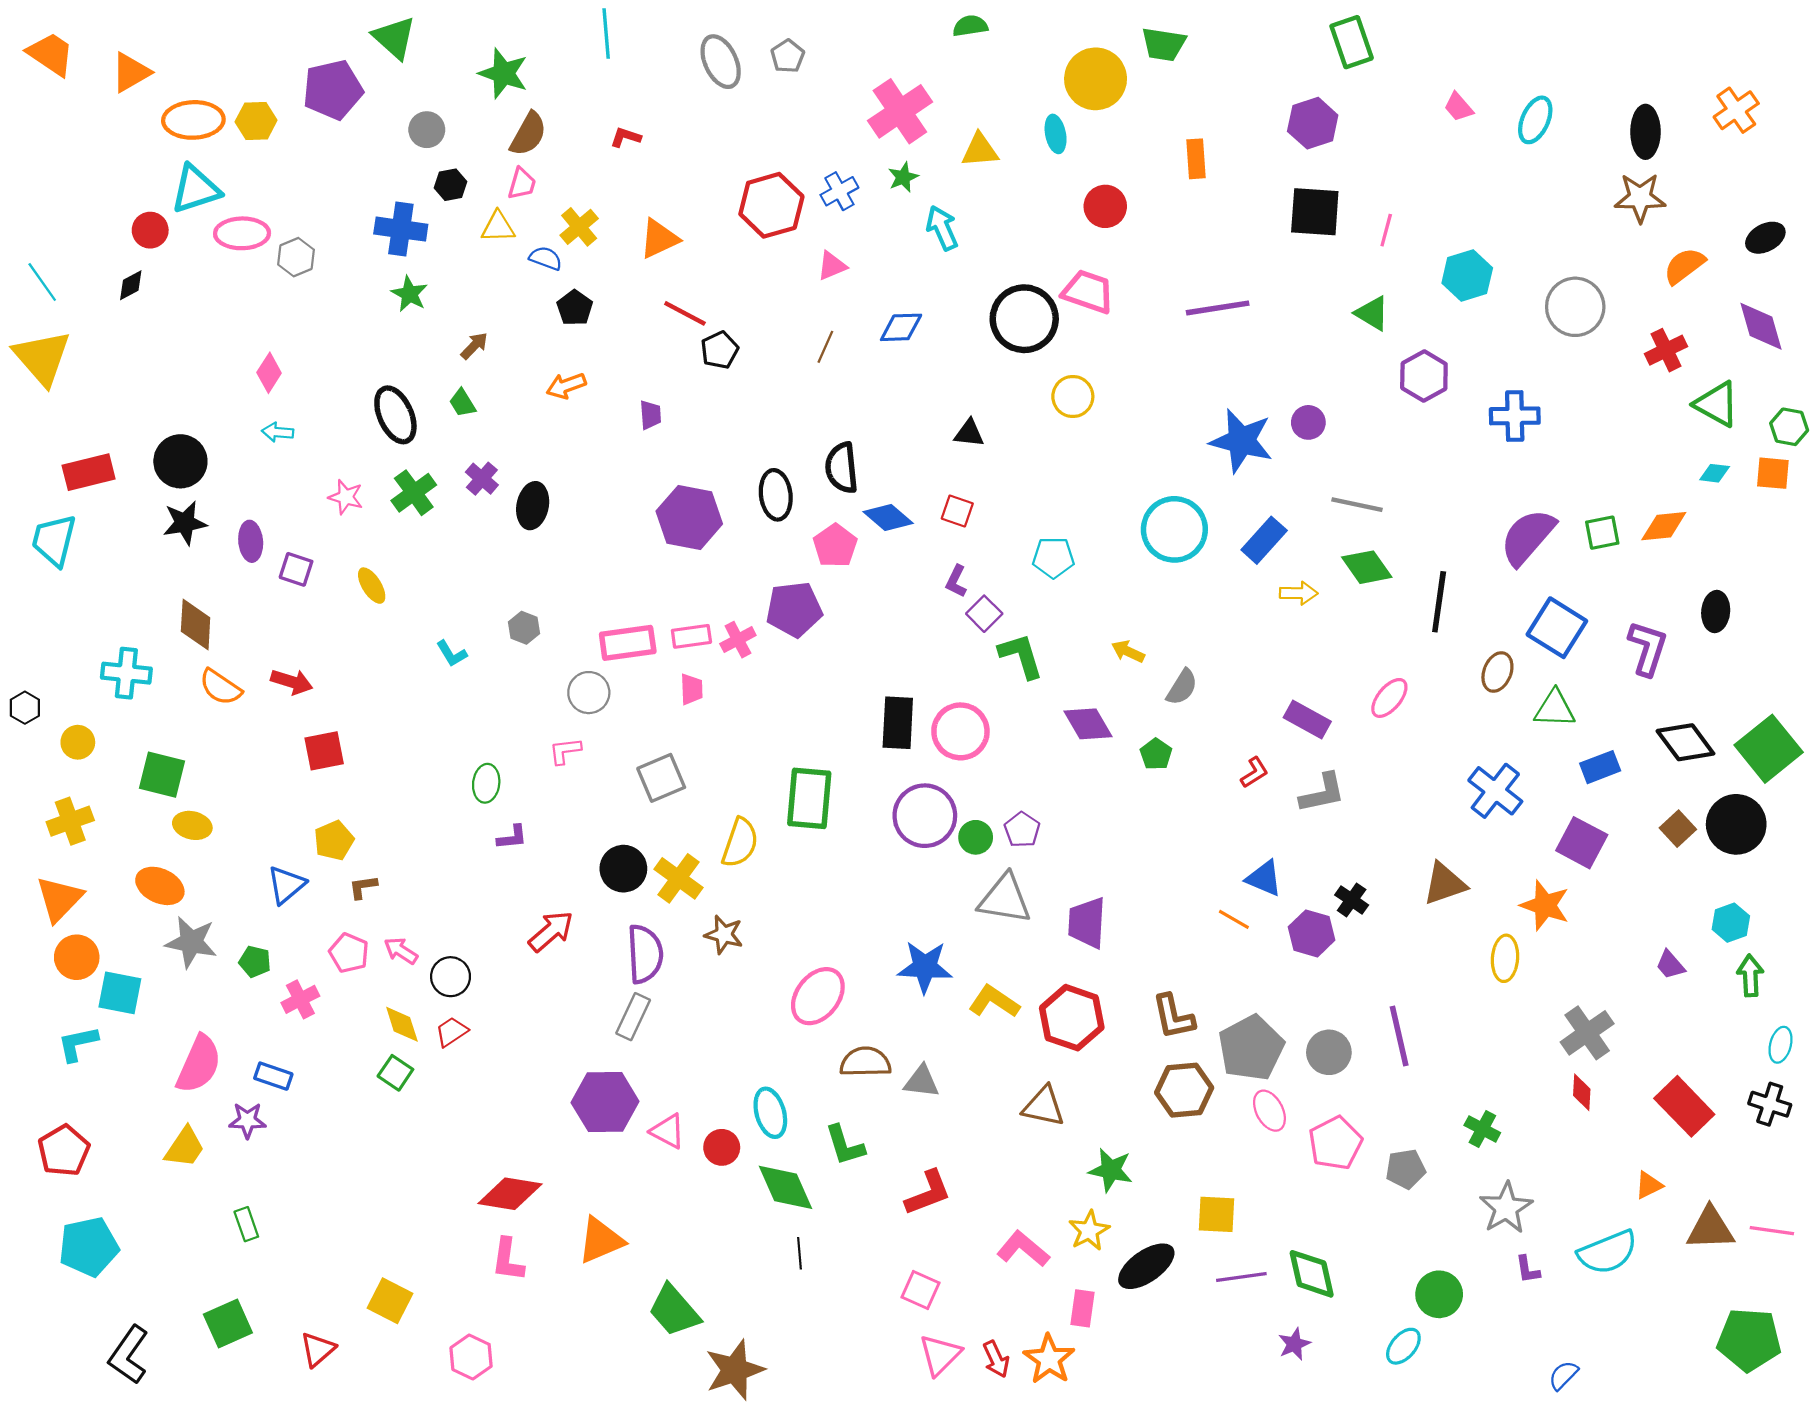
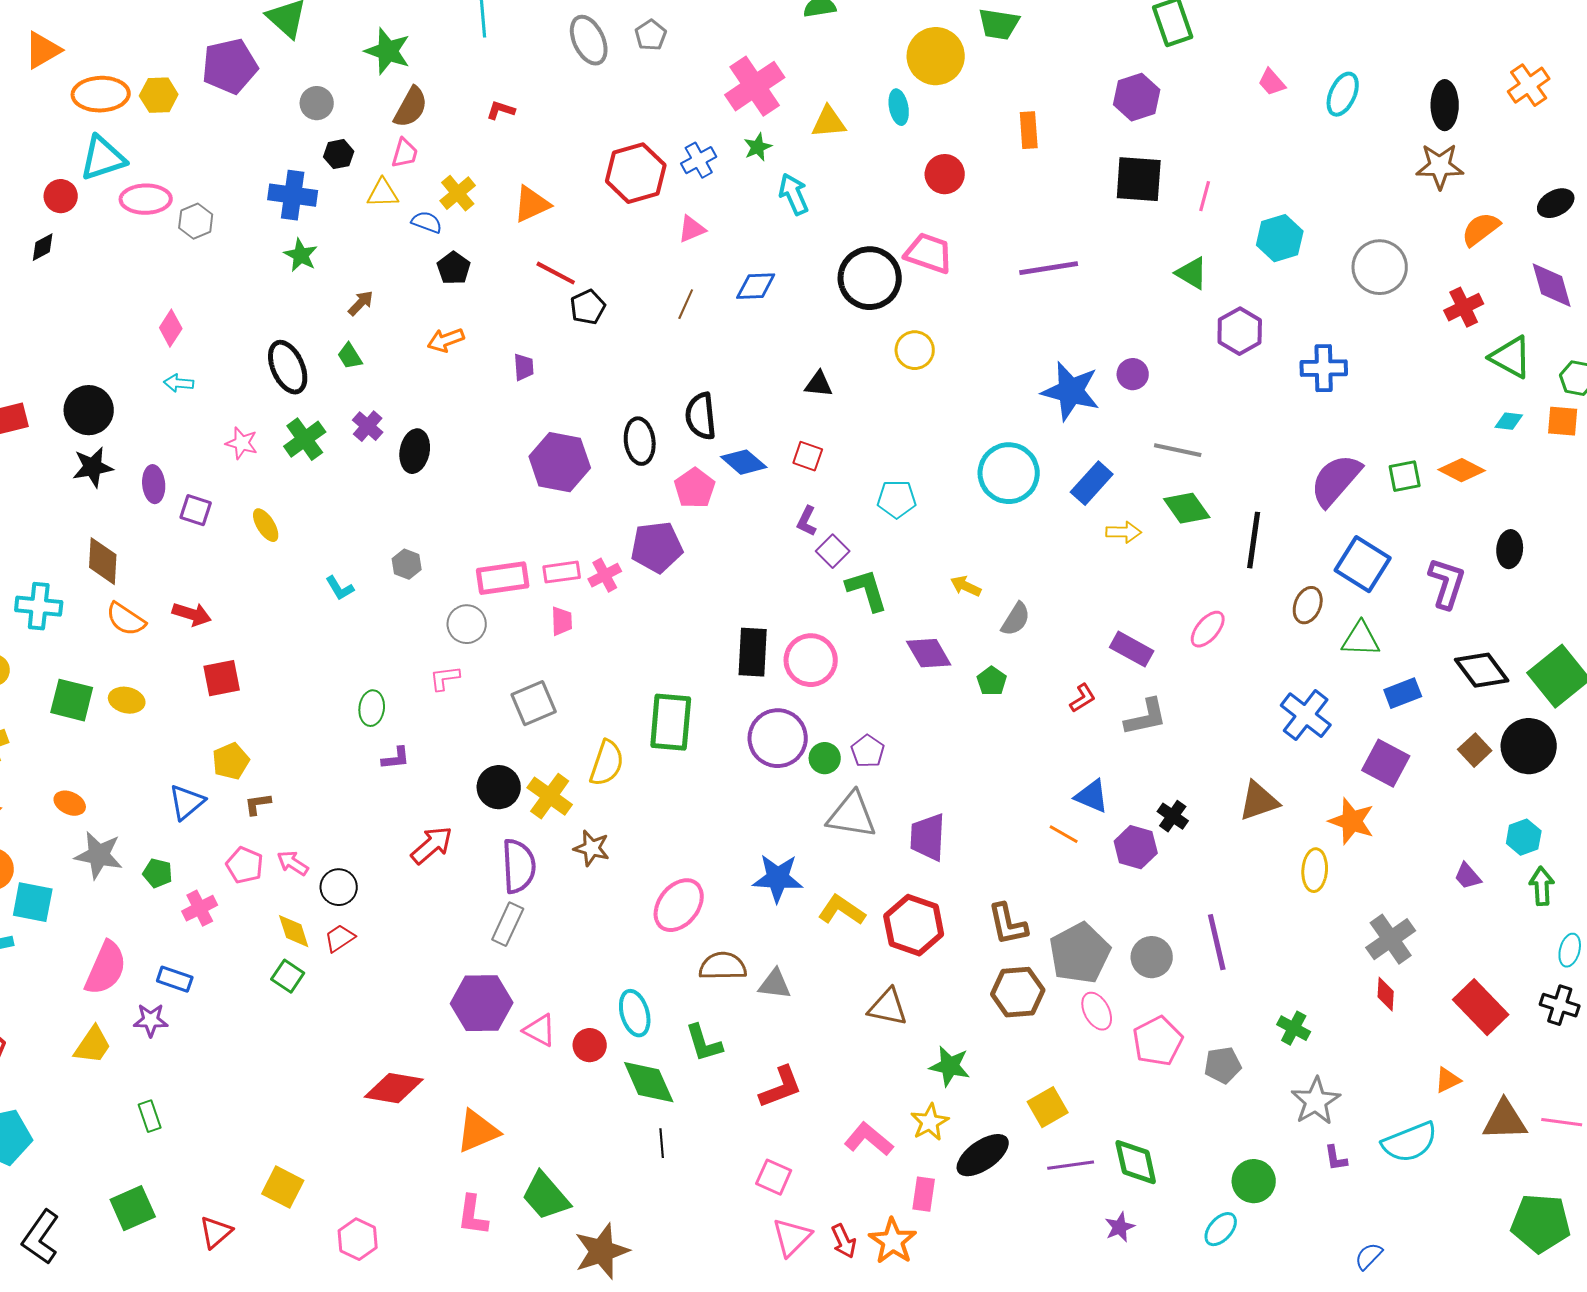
orange diamond: (1664, 526) -> (1462, 470), turned 33
yellow ellipse: (192, 825) -> (127, 700), moved
orange ellipse: (160, 886) -> (70, 803), size x0.7
yellow square: (1217, 1214) -> (1048, 1107), turned -33
pink L-shape: (508, 1260) -> (473, 1215), moved

